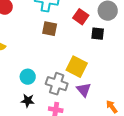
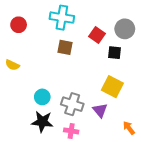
yellow square: (77, 67) -> (112, 87), moved
black star: (28, 101) -> (42, 122), size x1.5

